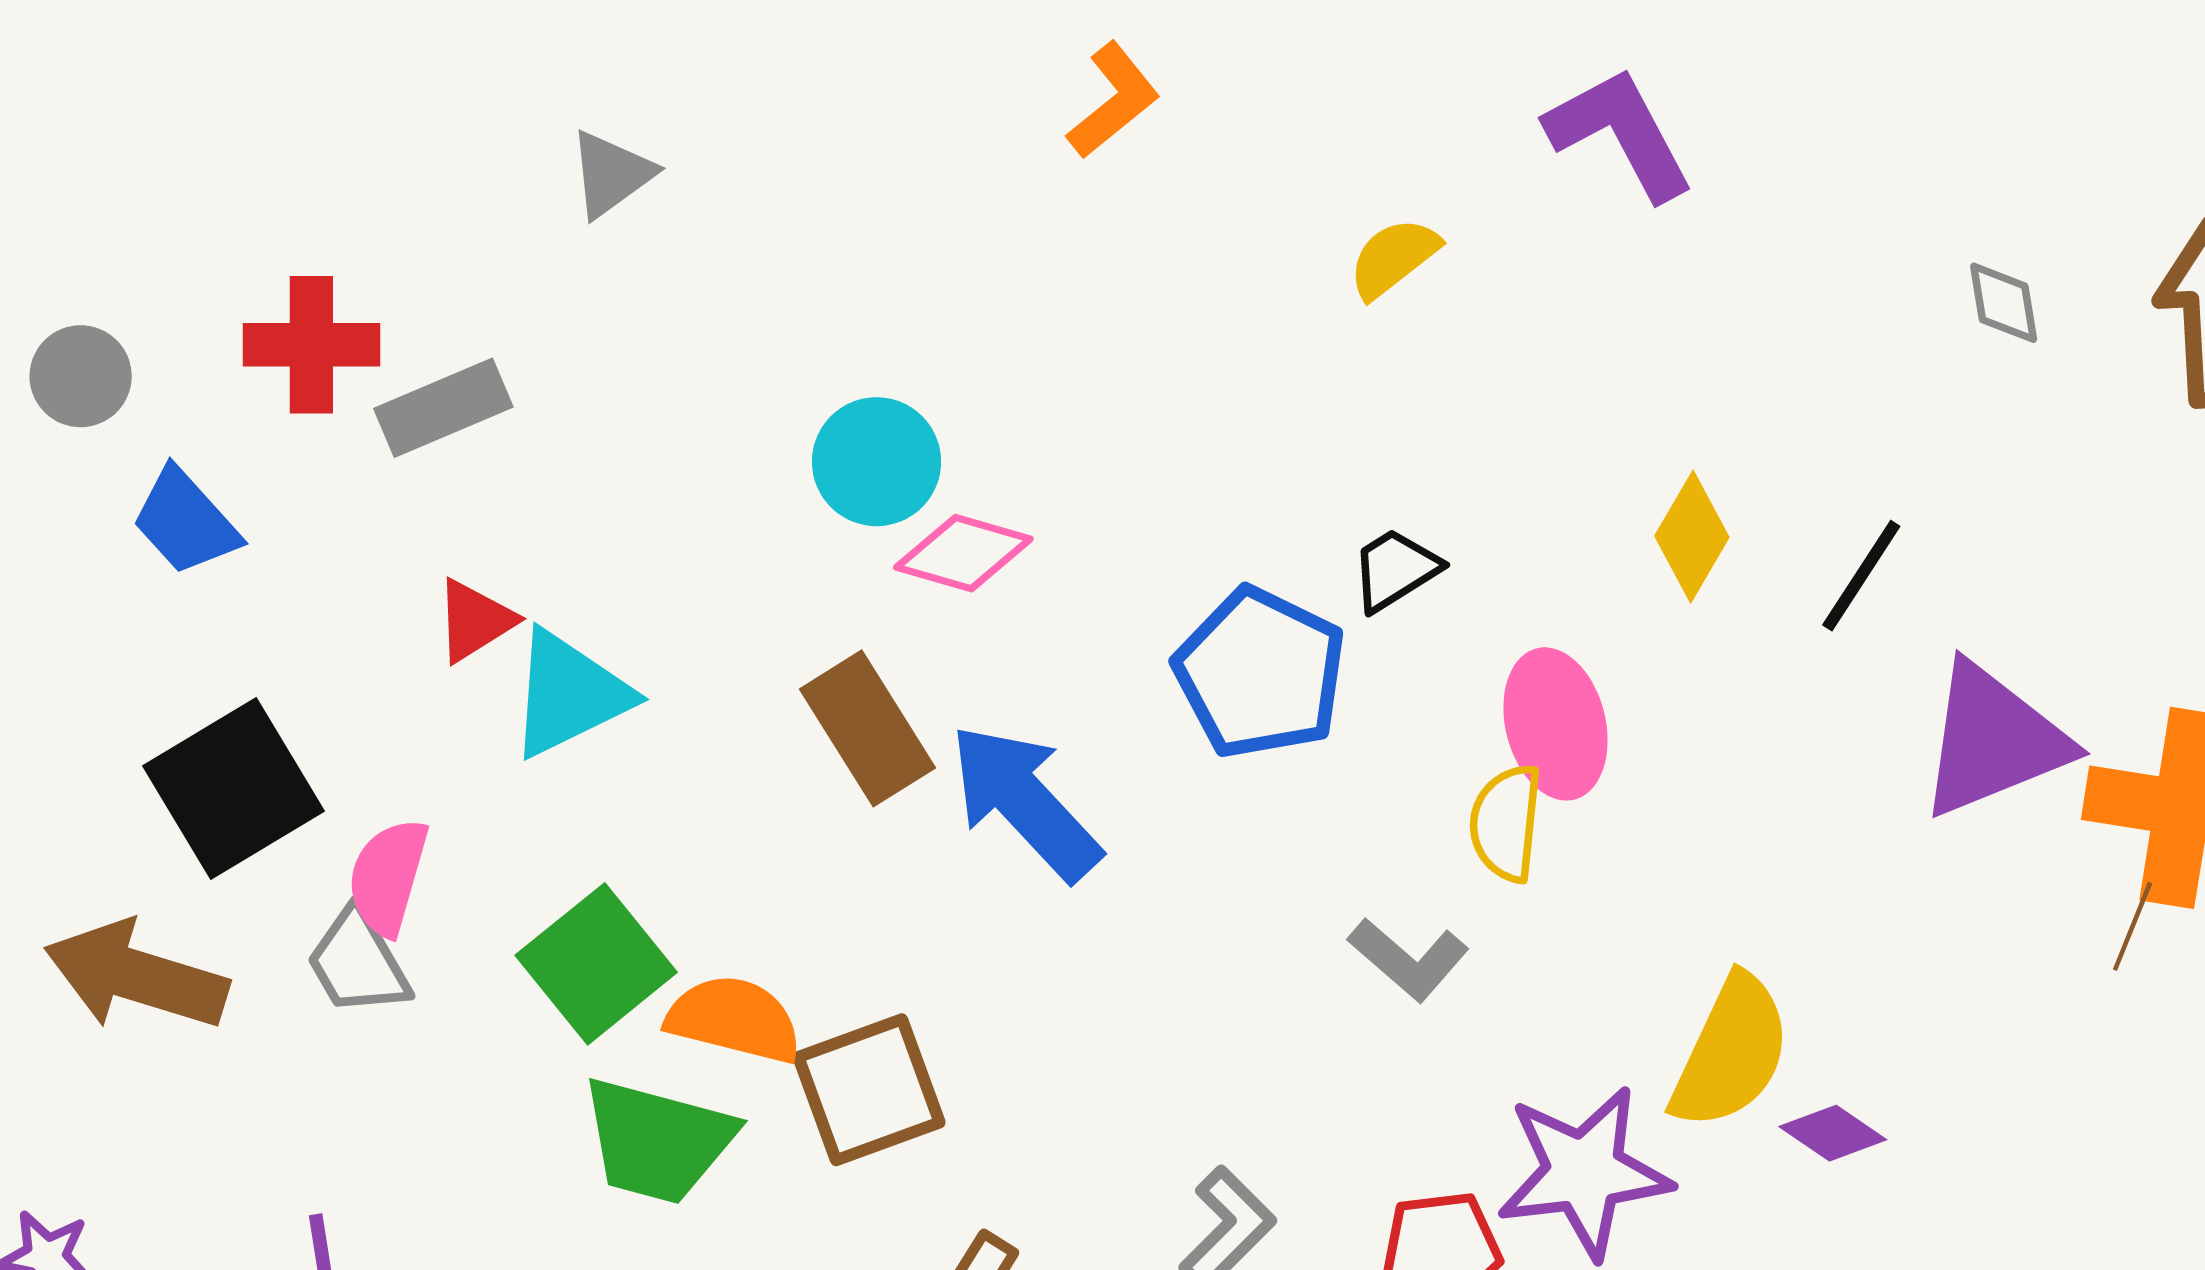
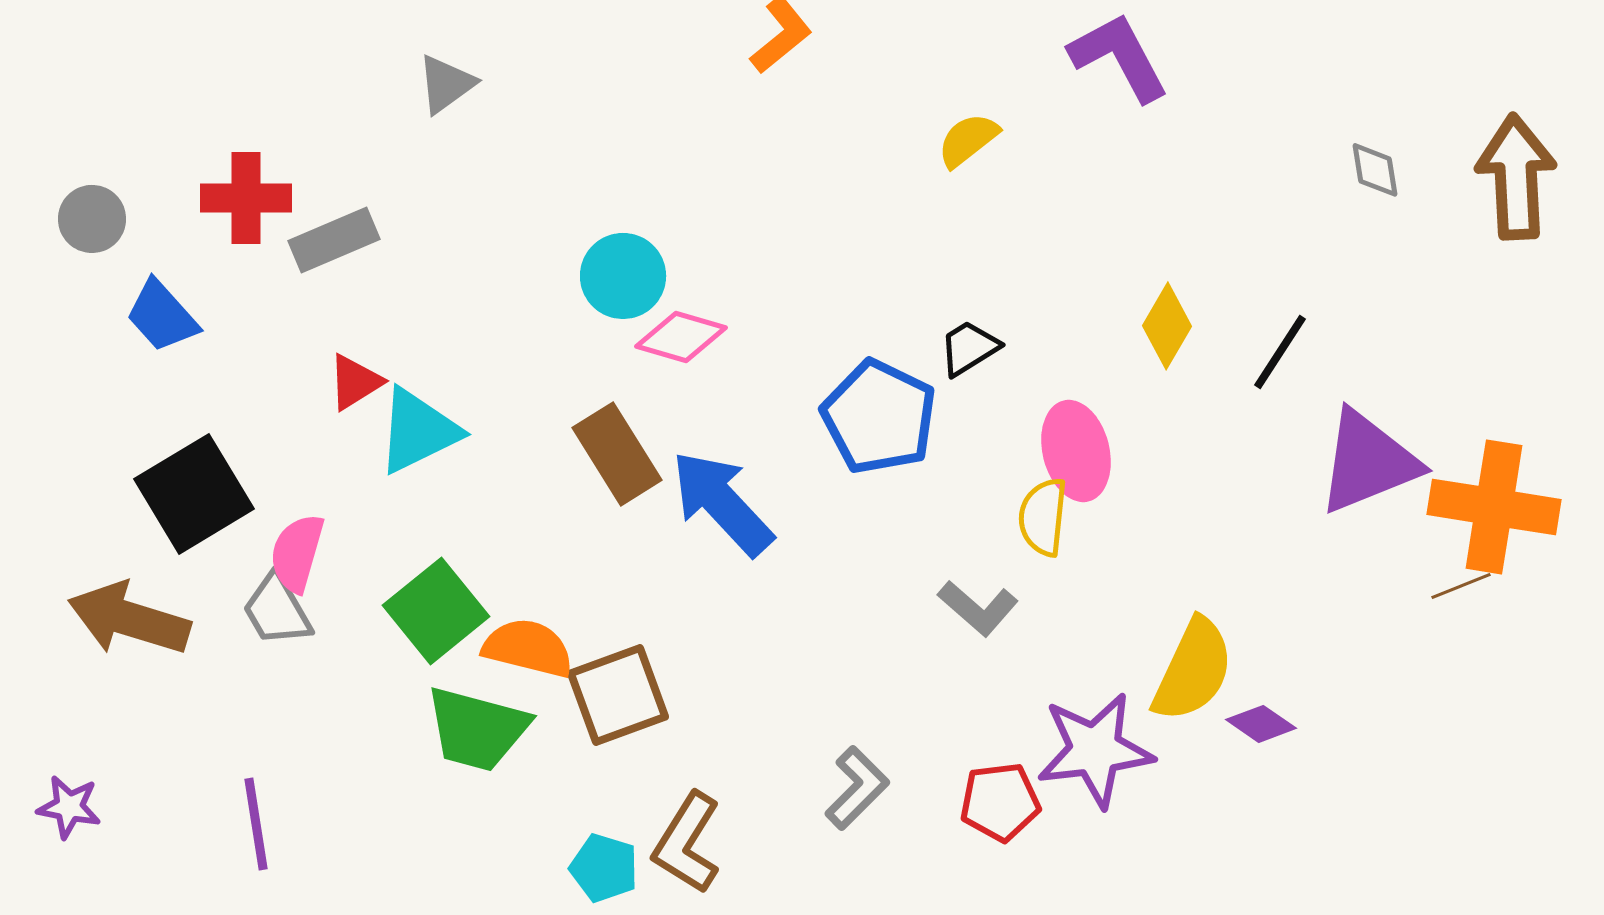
brown line: (2133, 926) -> (1461, 586), turned 46

